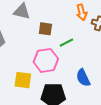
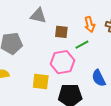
orange arrow: (82, 12) -> (90, 24), moved

